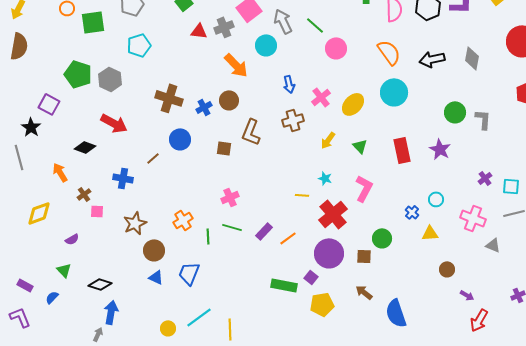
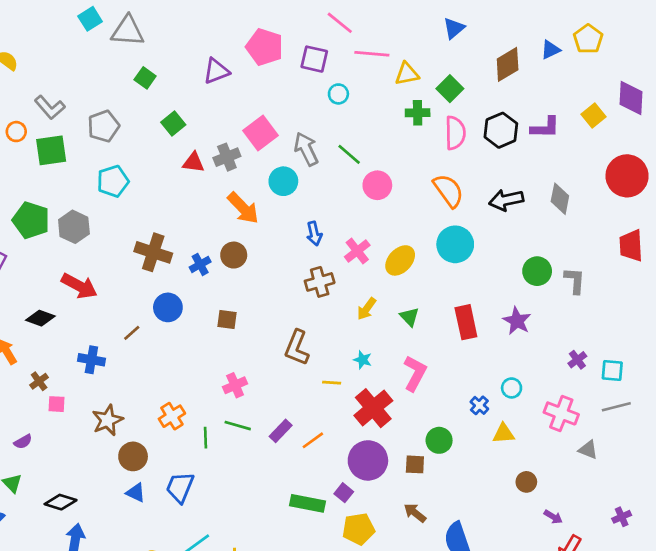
brown L-shape: (251, 132) -> (297, 348), moved

